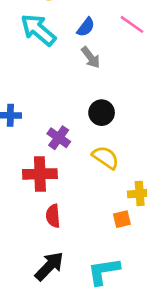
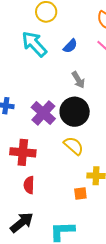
gray arrow: (91, 57) -> (78, 80), moved
black circle: (102, 113) -> (75, 112), size x1.5
purple cross: (59, 138) -> (43, 113), moved, size x1.4

